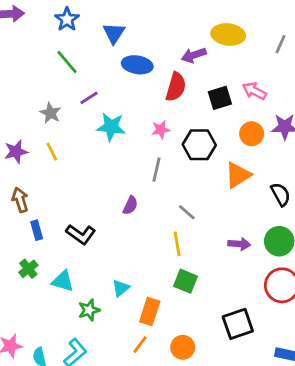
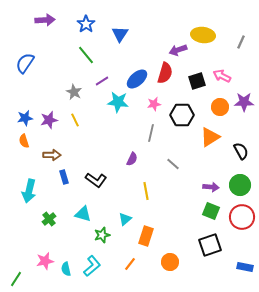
blue ellipse: (137, 65) -> (137, 79), moved, turned -50
brown arrow: (20, 200) -> (52, 155), turned 108
yellow line: (177, 244) -> (146, 191), moved
green cross: (28, 269) -> (49, 219), moved
green square: (185, 281) -> (211, 211), moved
orange line: (140, 345) -> (130, 264), moved

